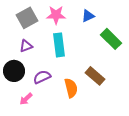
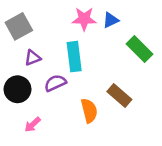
pink star: (56, 15) -> (84, 19), moved
gray square: (27, 18) -> (19, 26), moved
purple semicircle: (42, 77) -> (55, 83), moved

